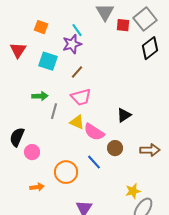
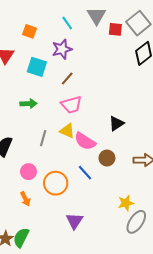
cyan line: (77, 30) -> (67, 23), moved
gray line: (54, 111) -> (43, 138), moved
pink circle: (32, 152) -> (28, 172), moved
orange arrow: (37, 187) -> (25, 199), turned 72

